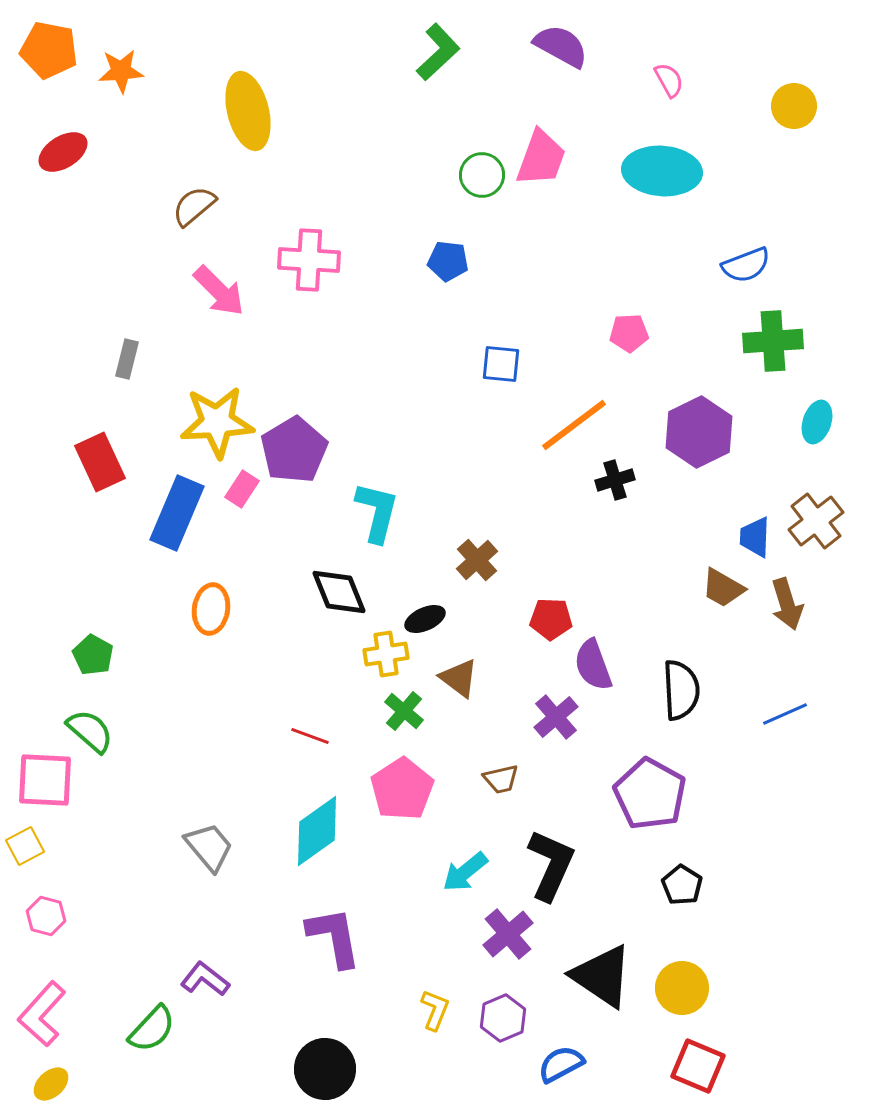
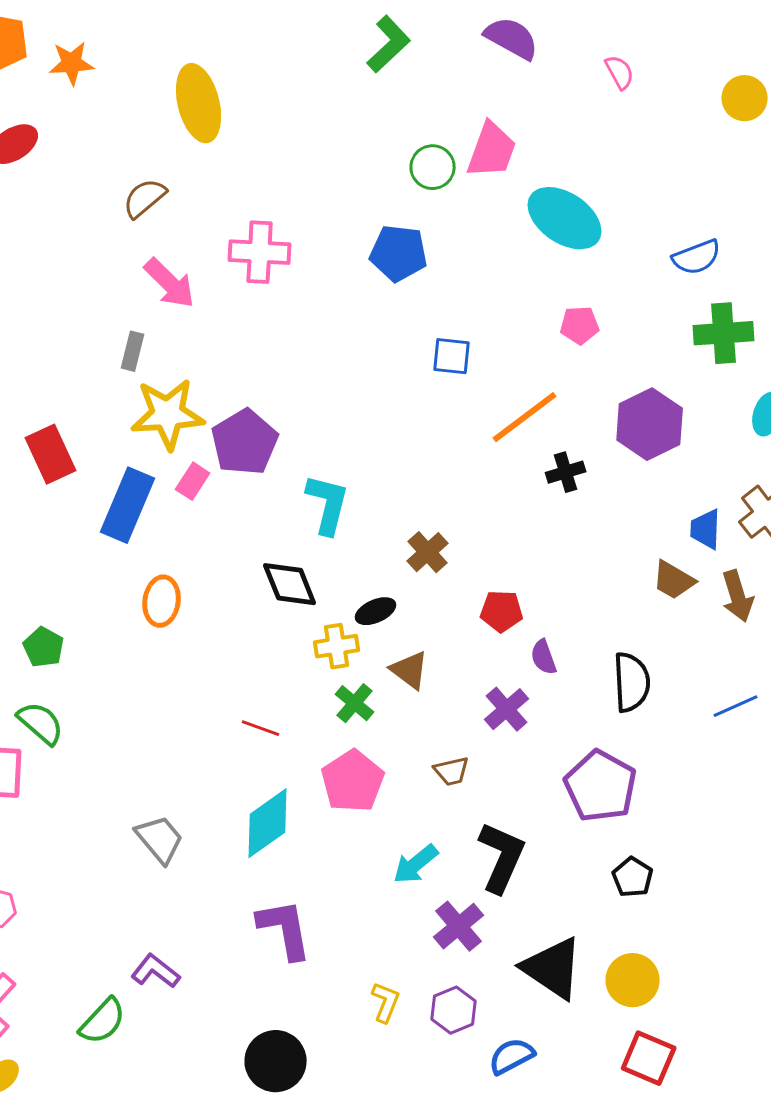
cyan ellipse: (662, 171) -> (565, 218), moved, turned 30
blue pentagon: (448, 261) -> (399, 253), size x1.4
gray rectangle: (127, 359) -> (133, 351), moved
purple semicircle: (593, 665) -> (544, 657), size x0.7

